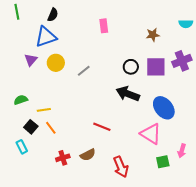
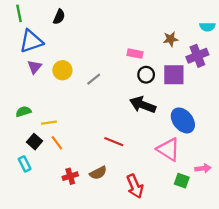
pink rectangle: (104, 26) -> (135, 54), moved, turned -72
blue triangle: (46, 37) -> (31, 41), moved
purple cross: (182, 61) -> (197, 56), moved
pink arrow: (182, 151) -> (203, 168), turned -112
green square: (163, 162) -> (182, 181), turned 32

